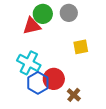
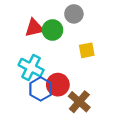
green circle: (43, 14) -> (52, 30), moved
brown cross: (74, 95) -> (79, 102), size x1.5

